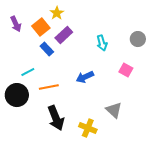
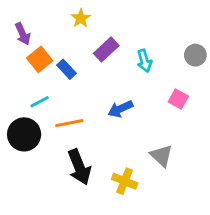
orange square: (41, 27) -> (40, 59), moved
purple rectangle: (64, 35) -> (106, 49), moved

